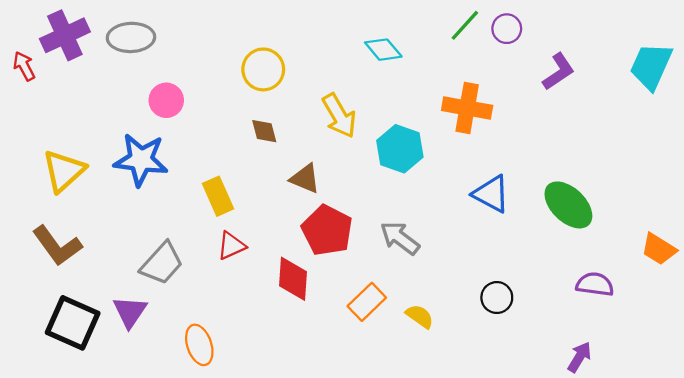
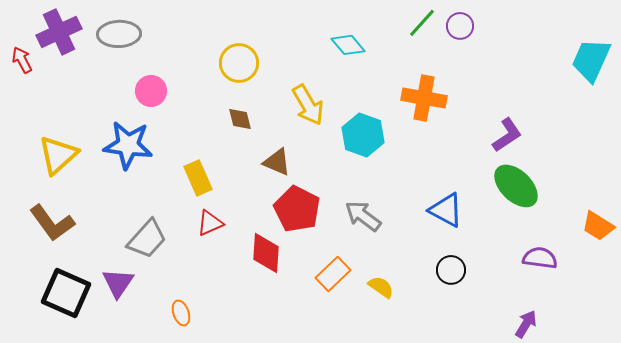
purple L-shape: (559, 72) -> (507, 135), moved
blue triangle: (491, 194) -> (446, 210), moved
orange ellipse: (199, 345) -> (181, 313), size x0.7

